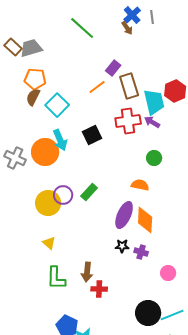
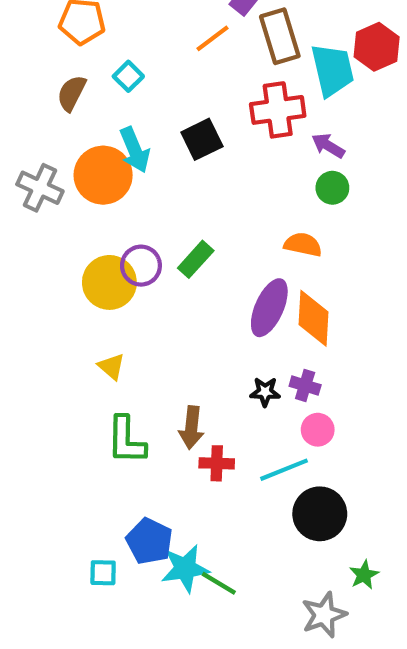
brown semicircle: (33, 97) -> (72, 93), moved
cyan square: (57, 105) -> (128, 76), size x0.6
purple arrow: (152, 122) -> (328, 146), moved
black star: (122, 246) -> (265, 392), moved
pink circle: (168, 273) -> (318, 430), moved
cyan line: (172, 315) -> (284, 470), moved

